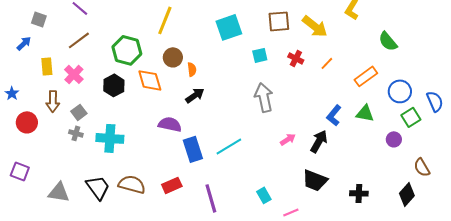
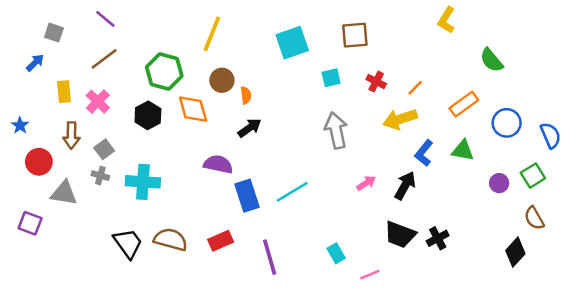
yellow arrow: (315, 26) -> (400, 119), moved, turned 124
green square: (411, 117) -> (533, 176), moved
gray triangle: (59, 192) -> (64, 193), moved
black cross: (359, 193) -> (438, 238), moved, turned -30

